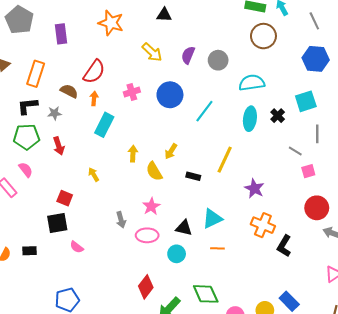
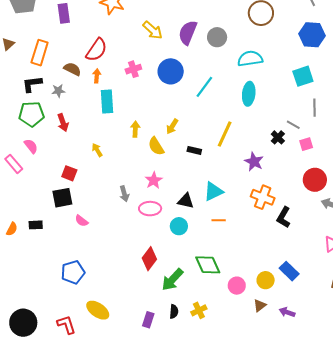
purple semicircle: (188, 55) -> (188, 33), size x1.4
black cross: (278, 116) -> (278, 137), moved
cyan rectangle: (104, 125) -> (107, 101), turned -30

